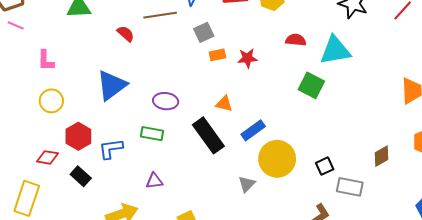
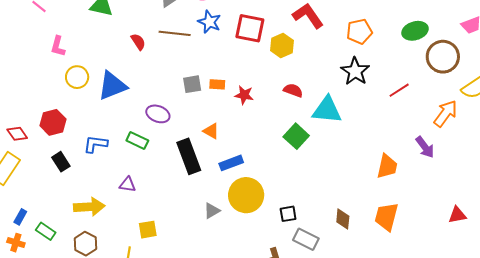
gray square: (204, 32) -> (192, 84), moved
yellow circle: (51, 101) -> (77, 77), moved
red hexagon: (78, 136) -> (53, 122), moved
brown diamond: (381, 156) -> (343, 219), turned -70
red diamond: (47, 157) -> (17, 134), moved, turned 30

